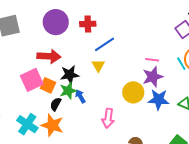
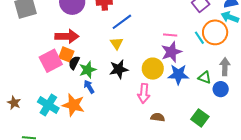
black star: (70, 75) -> (119, 69), moved
orange square: (48, 85) -> (66, 54), moved
blue arrow: (80, 96) -> (89, 87), moved
black semicircle: (56, 104) -> (74, 63), moved
pink arrow: (108, 118) -> (144, 93), moved

